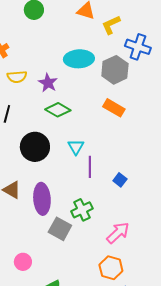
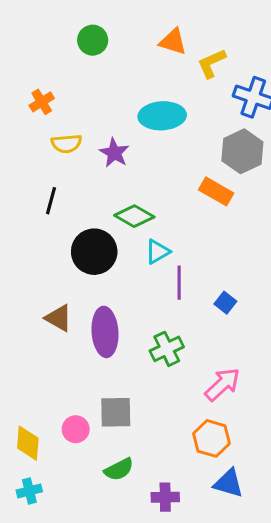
gray hexagon: (115, 70) -> (242, 151), moved
green diamond: (58, 110) -> (134, 216), moved
cyan triangle: (76, 147) -> (157, 252), turned 30
gray square: (60, 229) -> (116, 412), moved, turned -30

